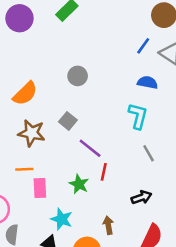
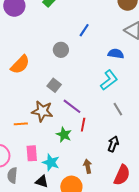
blue line: (143, 46) -> (84, 30), moved
cyan L-shape: (138, 116) -> (109, 80), turned 40
brown star: (32, 133) -> (42, 111), moved
pink rectangle: (40, 188) -> (32, 153), moved
black arrow: (142, 197) -> (113, 144), turned -49

